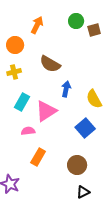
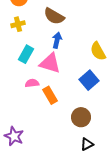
blue arrow: (66, 89) -> (57, 40), moved
pink triangle: (46, 111) -> (50, 63), turned 50
orange rectangle: (38, 157) -> (50, 95), moved, turned -60

